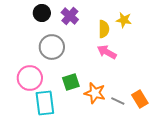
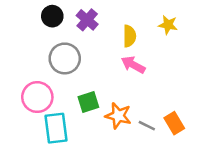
yellow star: (124, 20) -> (168, 25), moved

